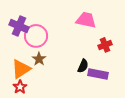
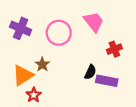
pink trapezoid: (86, 20) -> (94, 22), turned 40
pink circle: (36, 36) -> (59, 33), moved
red star: (20, 87) -> (34, 95), moved

